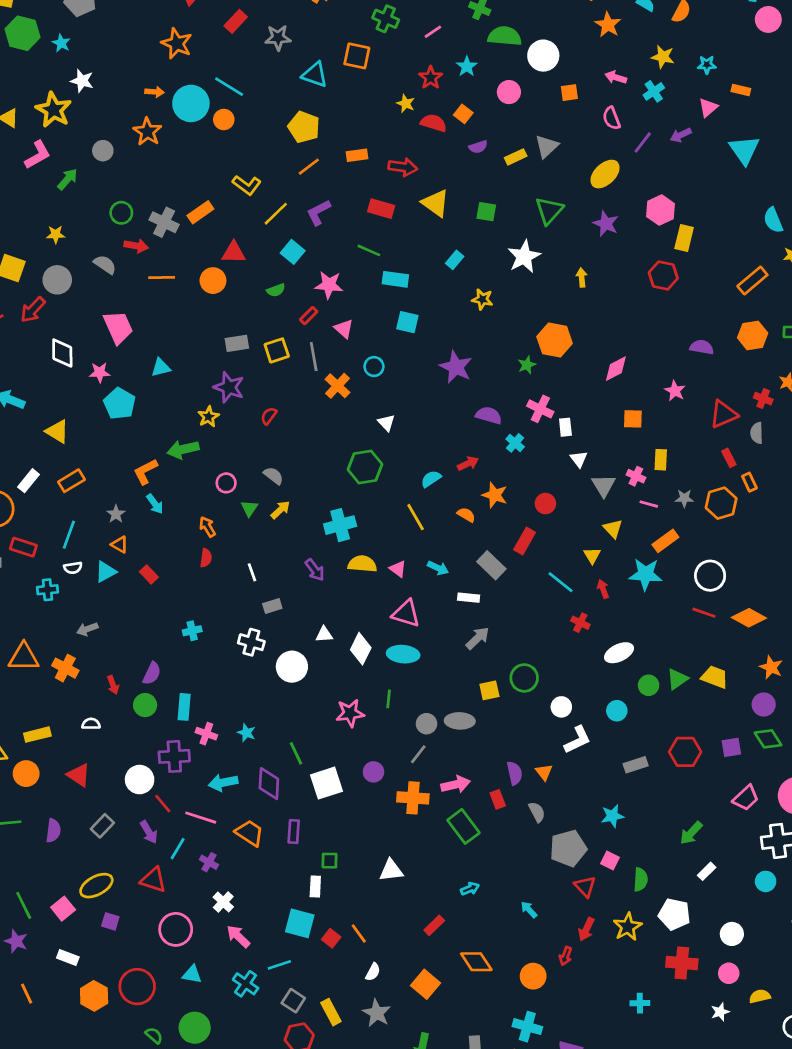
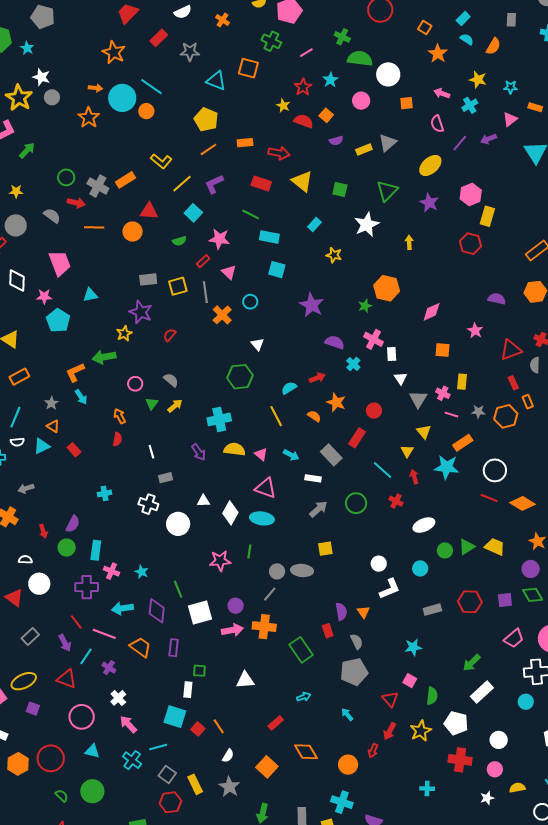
gray circle: (103, 151) -> (52, 97), moved
green circle: (524, 678) -> (356, 503), moved
white circle: (140, 780) -> (39, 584), moved
pink arrow: (456, 784) -> (232, 630), moved
gray pentagon: (568, 848) -> (354, 672), moved
white rectangle: (707, 871) -> (482, 692), size x1.6

